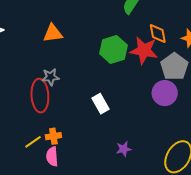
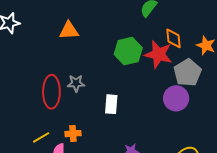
gray star: (51, 77) -> (76, 83), moved
white rectangle: (101, 104) -> (111, 104), turned 30
orange cross: (53, 136) -> (73, 134), moved

